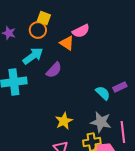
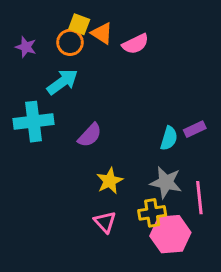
orange triangle: (67, 43) -> (102, 33), moved
purple semicircle: (54, 70) -> (90, 135), moved
cyan semicircle: (103, 93) -> (169, 138), turned 63

